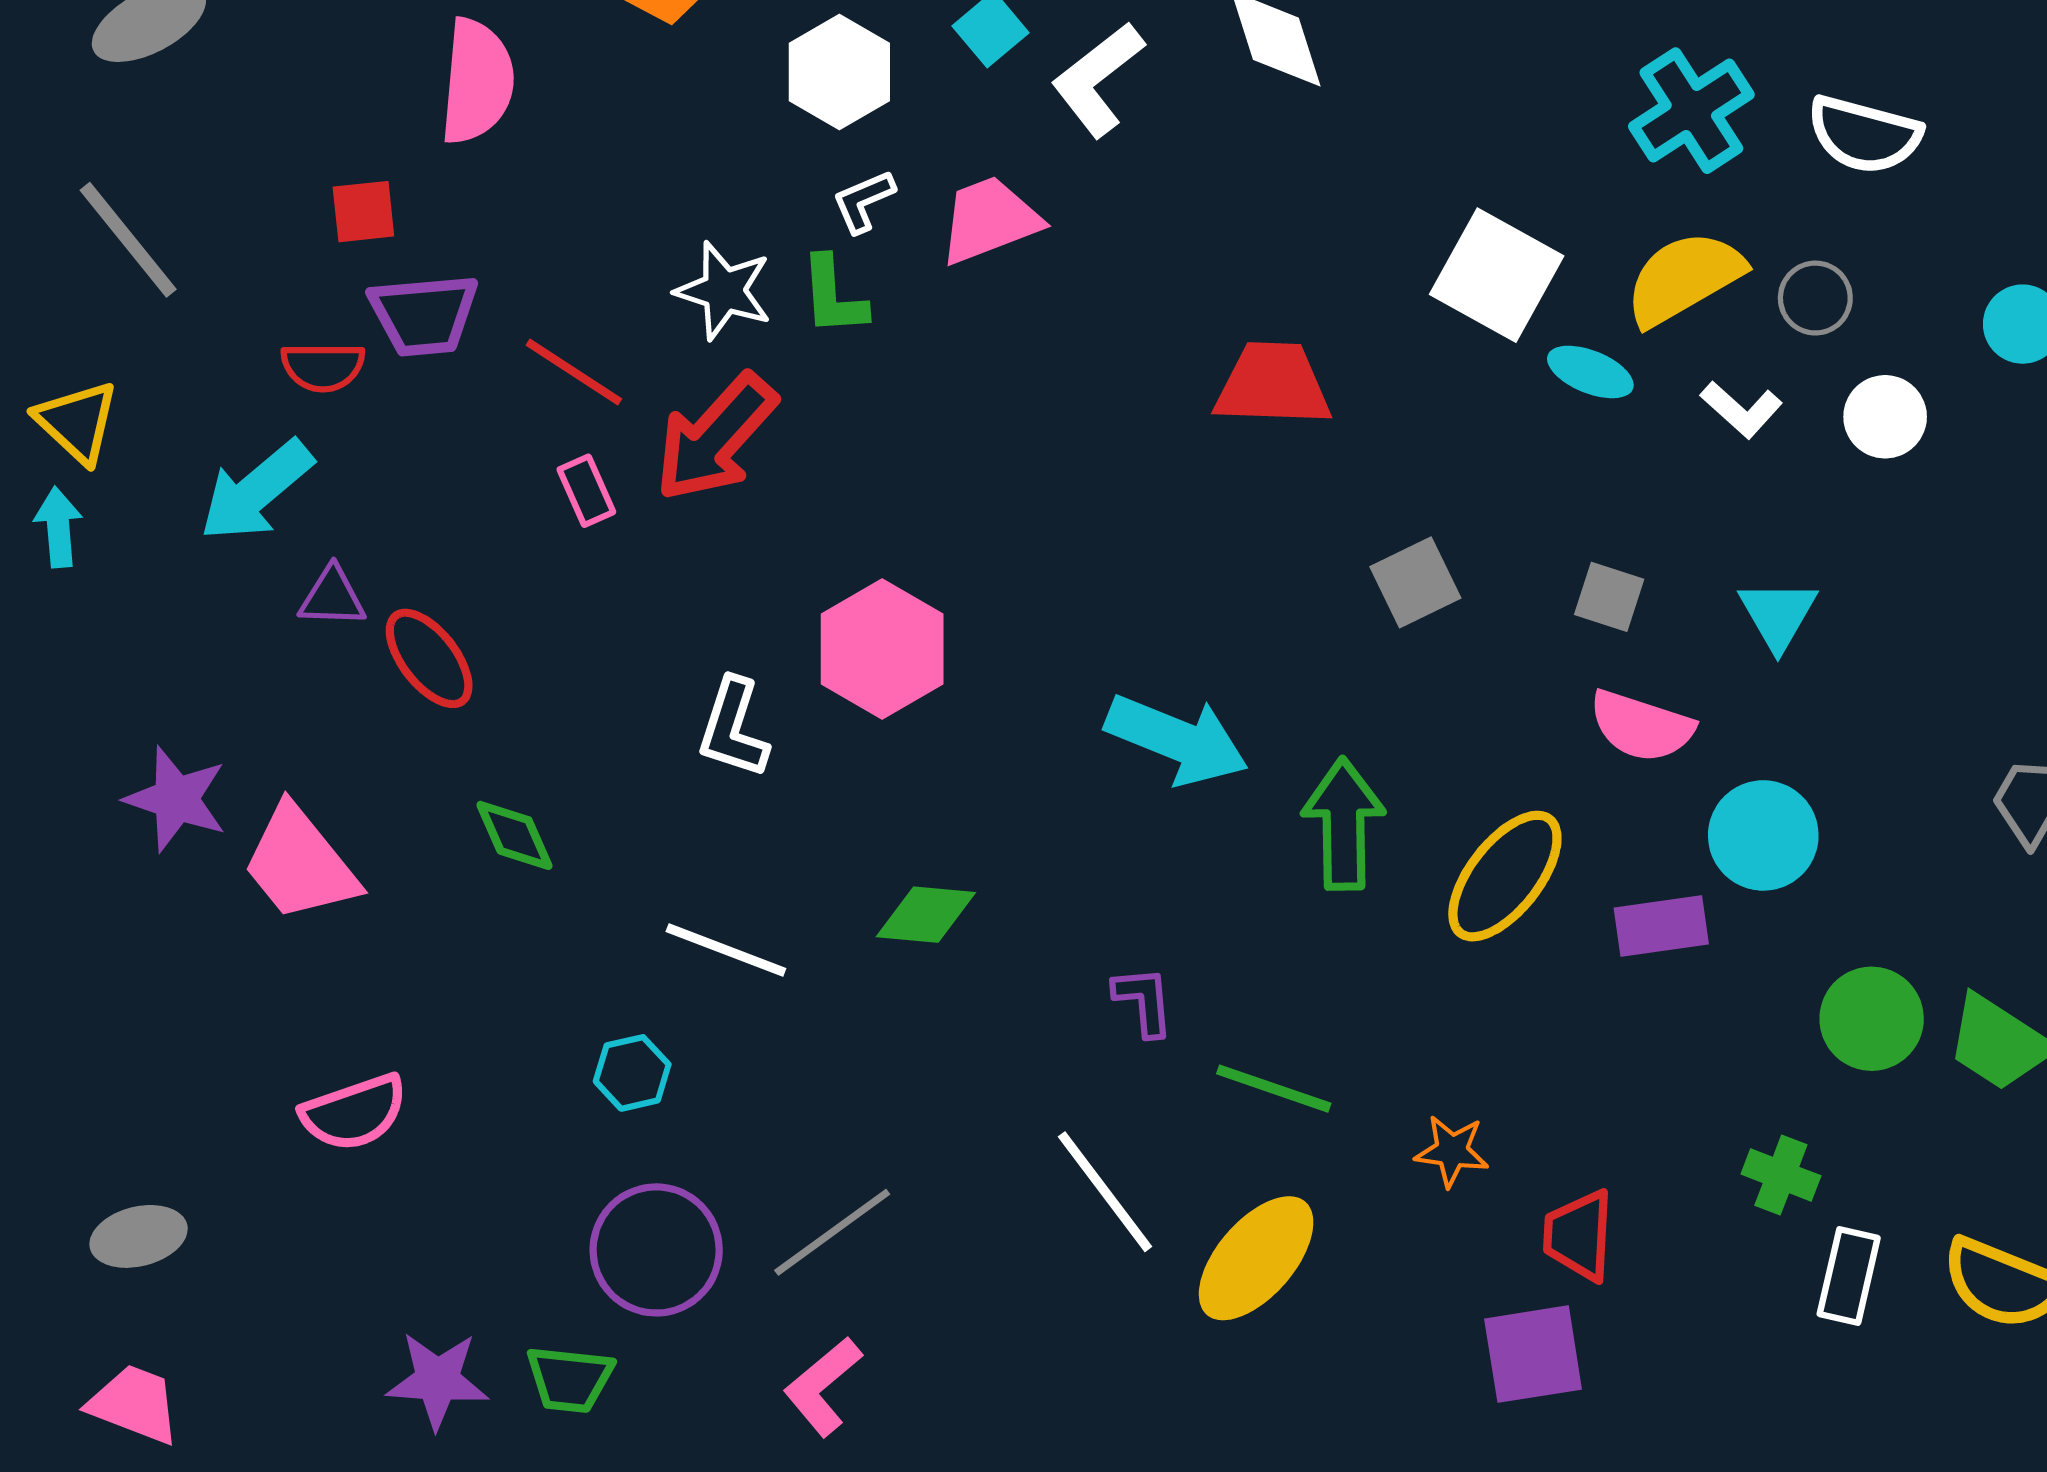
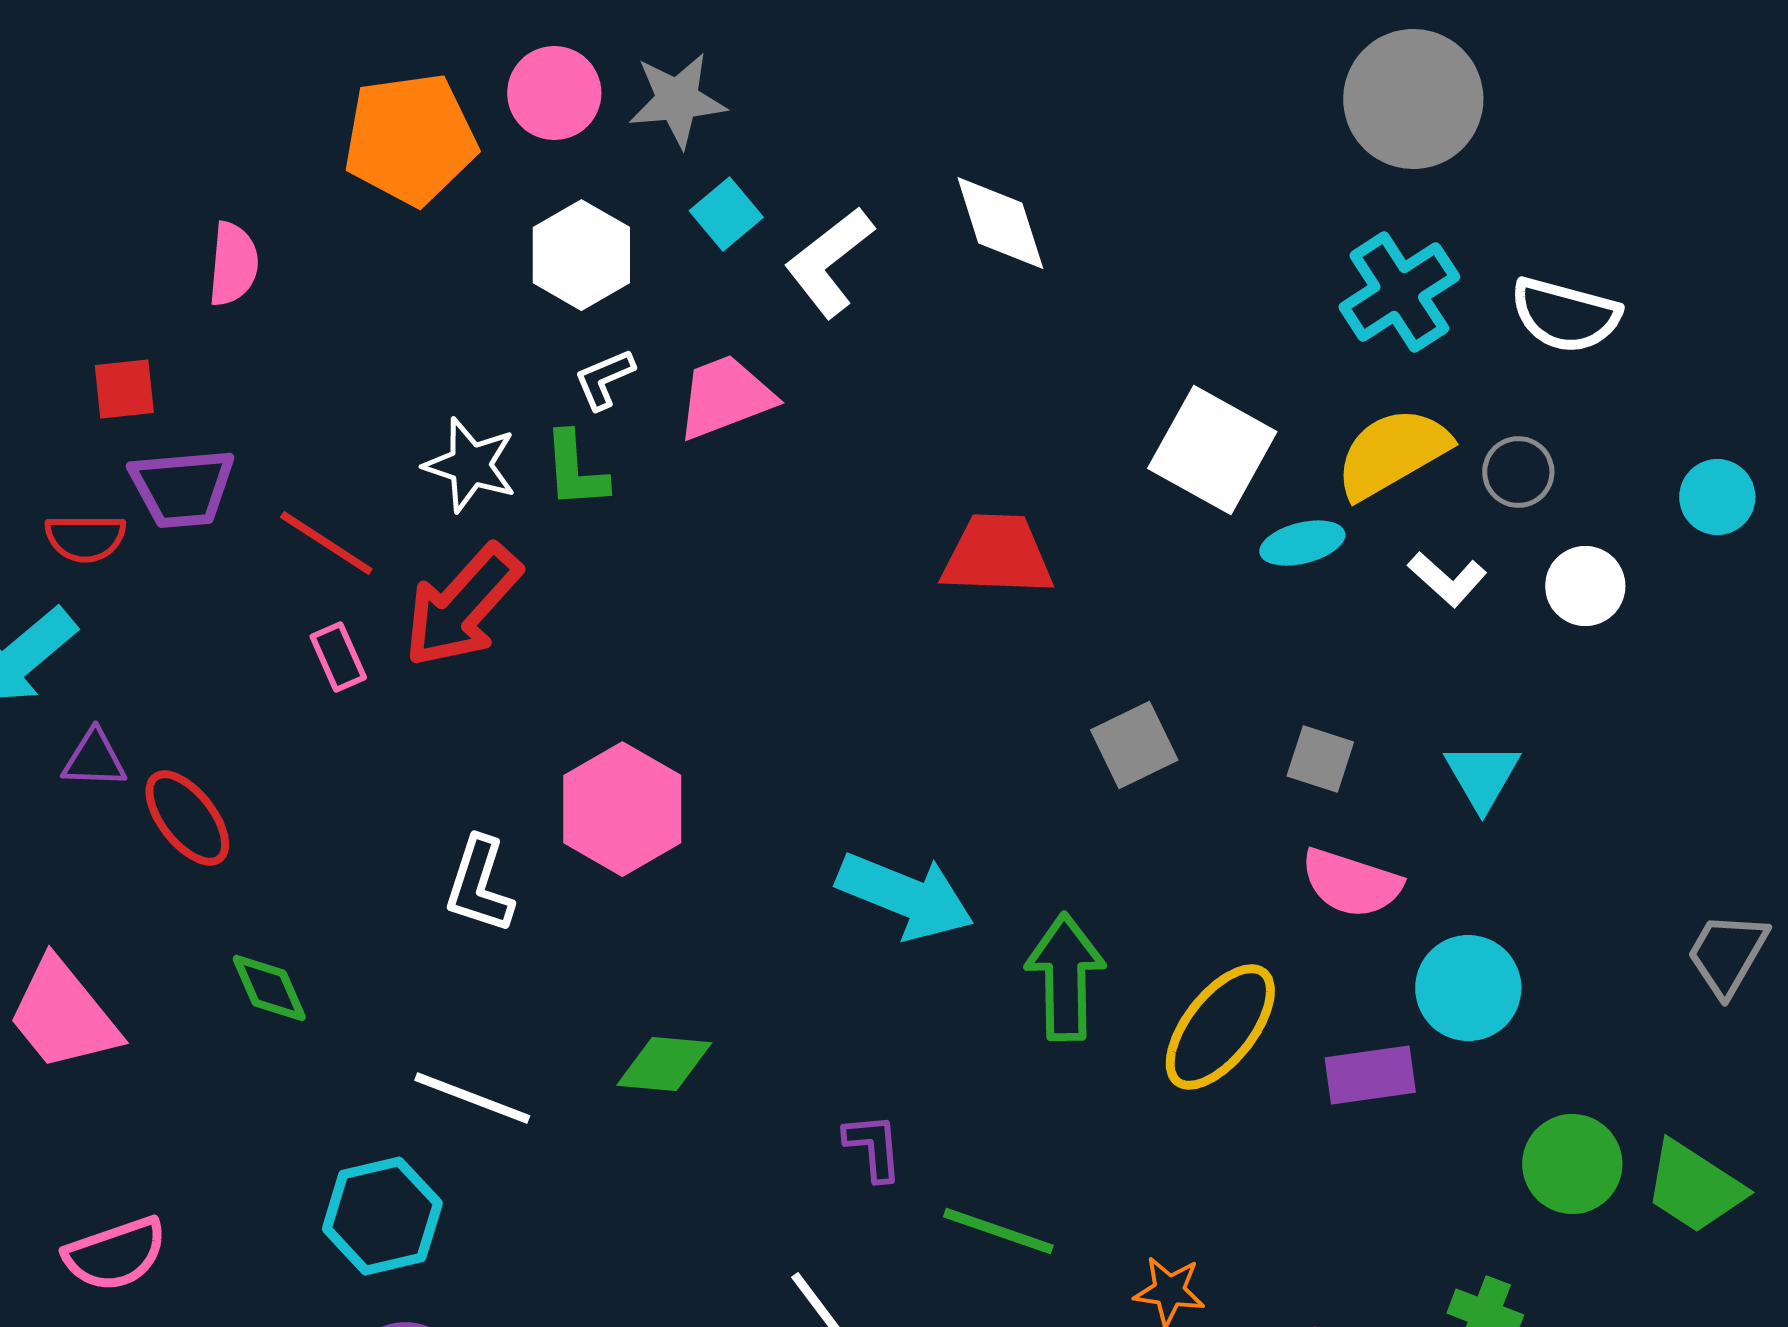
pink semicircle: (477, 81) -> (233, 264), size x0.7
cyan ellipse: (1590, 372) -> (1302, 543), turned -36
cyan hexagon: (632, 1073) -> (382, 1216), size x1.6

